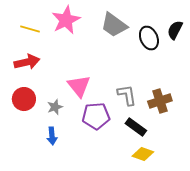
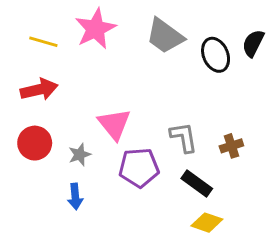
brown cross: (160, 101) -> (231, 146), size x0.7

